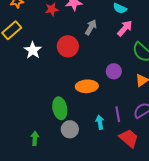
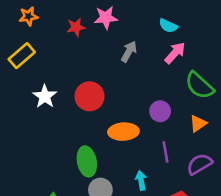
red circle: (68, 46) -> (90, 96), moved
white star: (33, 50) -> (45, 96), moved
purple line: (118, 114) -> (166, 152), moved

